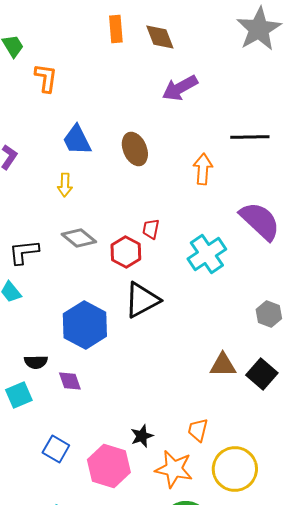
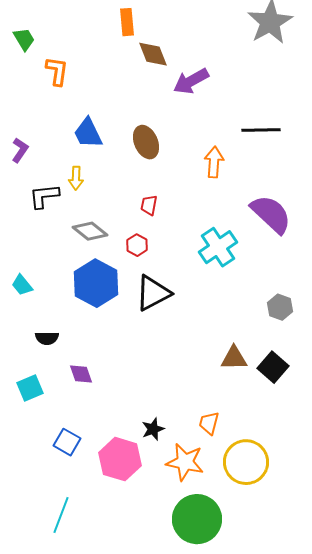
brown diamond: (160, 37) -> (153, 54), moved
red trapezoid: (151, 229) -> (149, 205), moved
black L-shape: (24, 252) -> (44, 196), moved
red hexagon: (126, 252) -> (137, 245), size x0.7
blue hexagon: (85, 325) -> (96, 283), moved
black semicircle: (36, 362) -> (47, 338), moved

